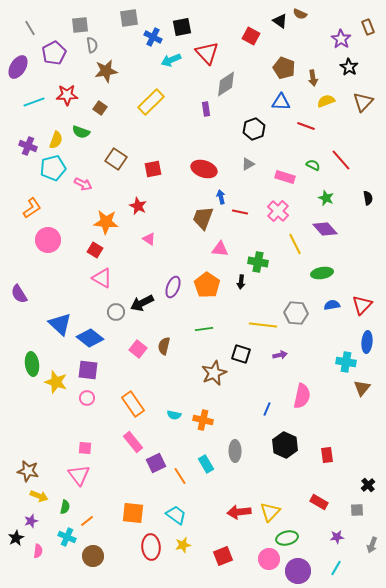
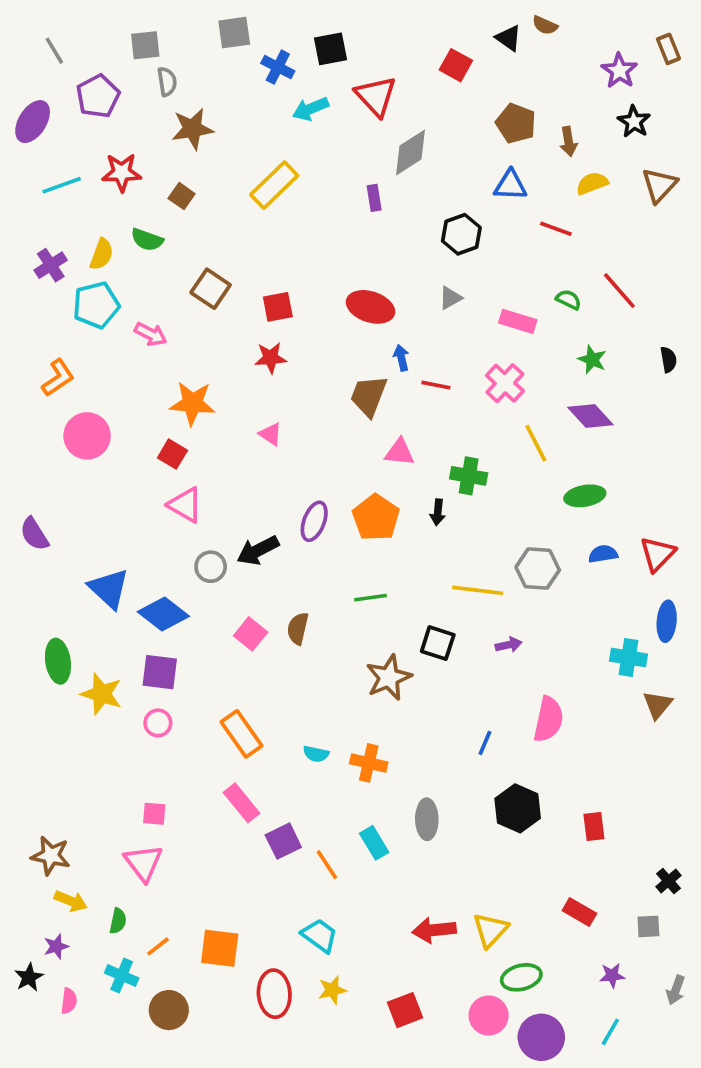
purple cross: (28, 146) -> (51, 265), turned 36
red star: (138, 206) -> (271, 358), moved, turned -30
orange square: (133, 513) -> (220, 948), moved

